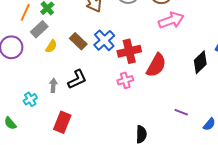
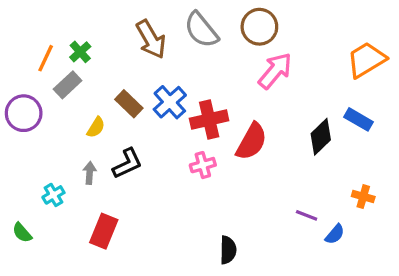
pink arrow: (171, 20) -> (275, 71), turned -30
yellow semicircle: (51, 46) -> (96, 127), moved
purple line: (181, 112) -> (307, 215), moved

